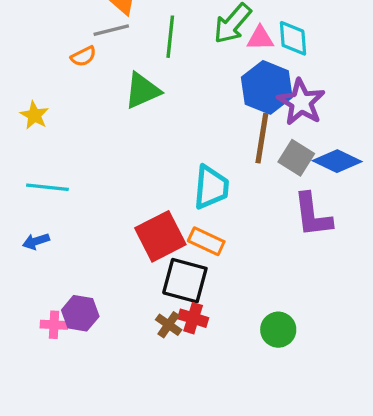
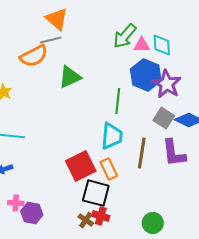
green line: (170, 37) -> (118, 101), moved
orange semicircle: (83, 56) -> (34, 56), size x1.8
brown line: (262, 138) -> (142, 153), moved
orange rectangle: (206, 241) -> (109, 169), turned 40
pink cross: (54, 325) -> (16, 203), moved

